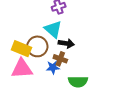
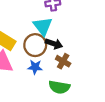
brown circle: (37, 46) -> (35, 45), moved
brown cross: (60, 59) -> (63, 61), moved

